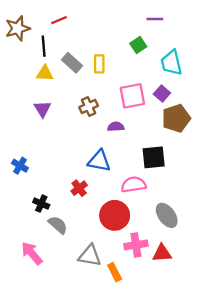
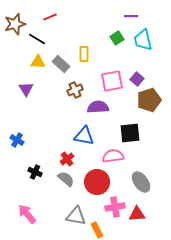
black line: (44, 46) -> (37, 39), turned -54
gray rectangle: (72, 63) -> (61, 64), moved
cyan trapezoid: (171, 63) -> (143, 40), moved
purple triangle: (42, 109) -> (26, 89), moved
purple semicircle: (116, 127) -> (98, 107), size x1.5
gray semicircle: (58, 225) -> (66, 179), moved

